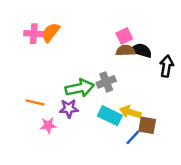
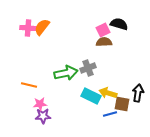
black semicircle: (141, 51) -> (119, 24), moved
black arrow: (167, 66) -> (138, 93), moved
purple star: (69, 108) -> (43, 116), moved
blue line: (133, 137) -> (110, 114), turned 32

